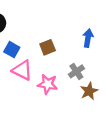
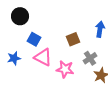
brown square: (48, 47) -> (73, 39), moved

